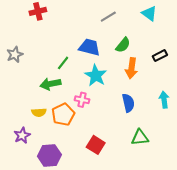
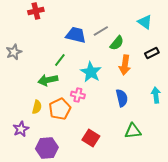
cyan triangle: (149, 13) -> (145, 22), moved
gray line: (108, 17) -> (101, 31), moved
blue trapezoid: (89, 47) -> (76, 35), moved
yellow semicircle: (39, 112) -> (37, 107), turned -72

